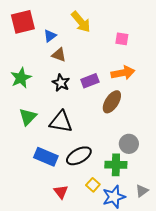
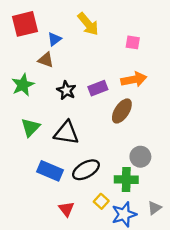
brown triangle: (59, 55) -> (46, 60), moved

